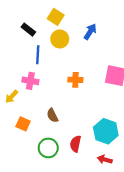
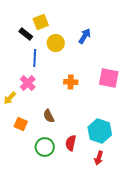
yellow square: (56, 17) -> (41, 22), moved, turned 35
pink cross: (30, 81) -> (28, 83), turned 35
red arrow: (105, 159) -> (99, 158), turned -88

